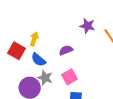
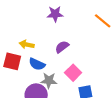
purple star: (87, 26) -> (55, 14), moved
yellow arrow: (34, 39) -> (27, 44), turned -80

